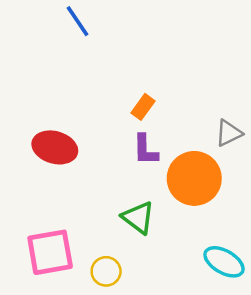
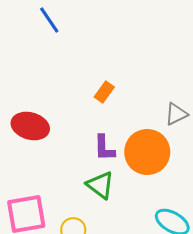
purple L-shape: (145, 150) -> (104, 148), moved

